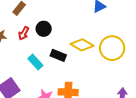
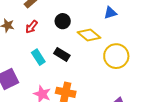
black circle: (44, 29) -> (63, 21), moved
yellow diamond: (82, 45) -> (89, 35), moved

